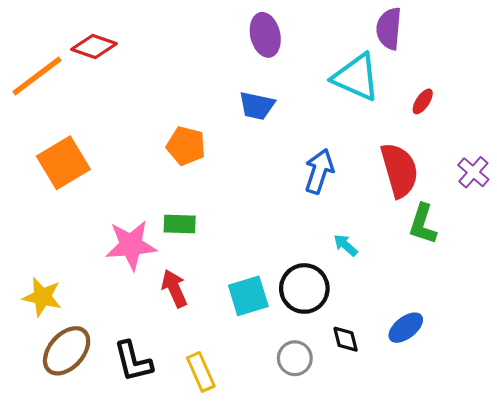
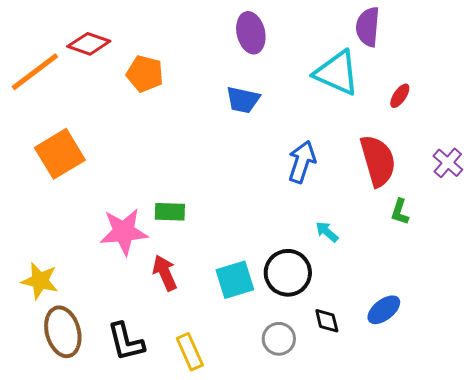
orange pentagon: (186, 146) -> (145, 74), moved
green L-shape: (423, 224) -> (400, 212), size x0.7
brown ellipse: (67, 351) -> (63, 332), turned -57

